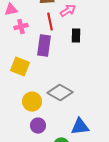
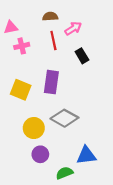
black rectangle: (76, 36) -> (82, 56), turned -32
purple rectangle: (44, 46) -> (51, 82), moved

